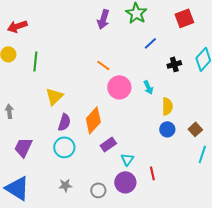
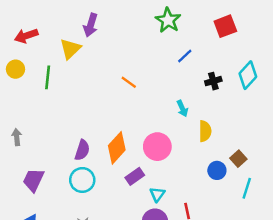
purple arrow: (103, 19) -> (91, 25), moved
pink circle: (119, 87) -> (157, 147), moved
yellow triangle: (54, 96) -> (70, 49), moved
blue circle: (167, 129) -> (217, 170), moved

